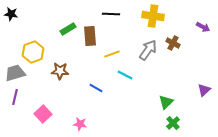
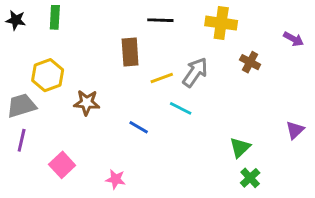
green rectangle: (68, 29) -> (55, 17), moved, turned -56
gray arrow: (148, 50) -> (195, 72), moved

